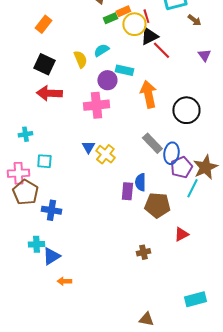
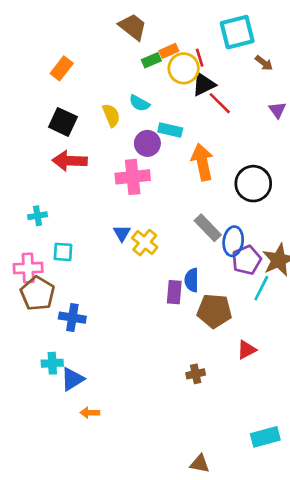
cyan semicircle: (101, 50) -> (139, 103), turned -119

